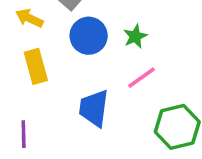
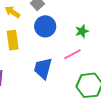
green star: (135, 36) -> (82, 31), moved

